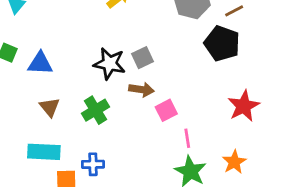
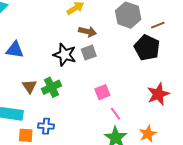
brown arrow: (141, 90) -> (88, 32), moved
brown triangle: (50, 107) -> (29, 86), moved
pink line: (187, 138) -> (116, 114), turned -32

